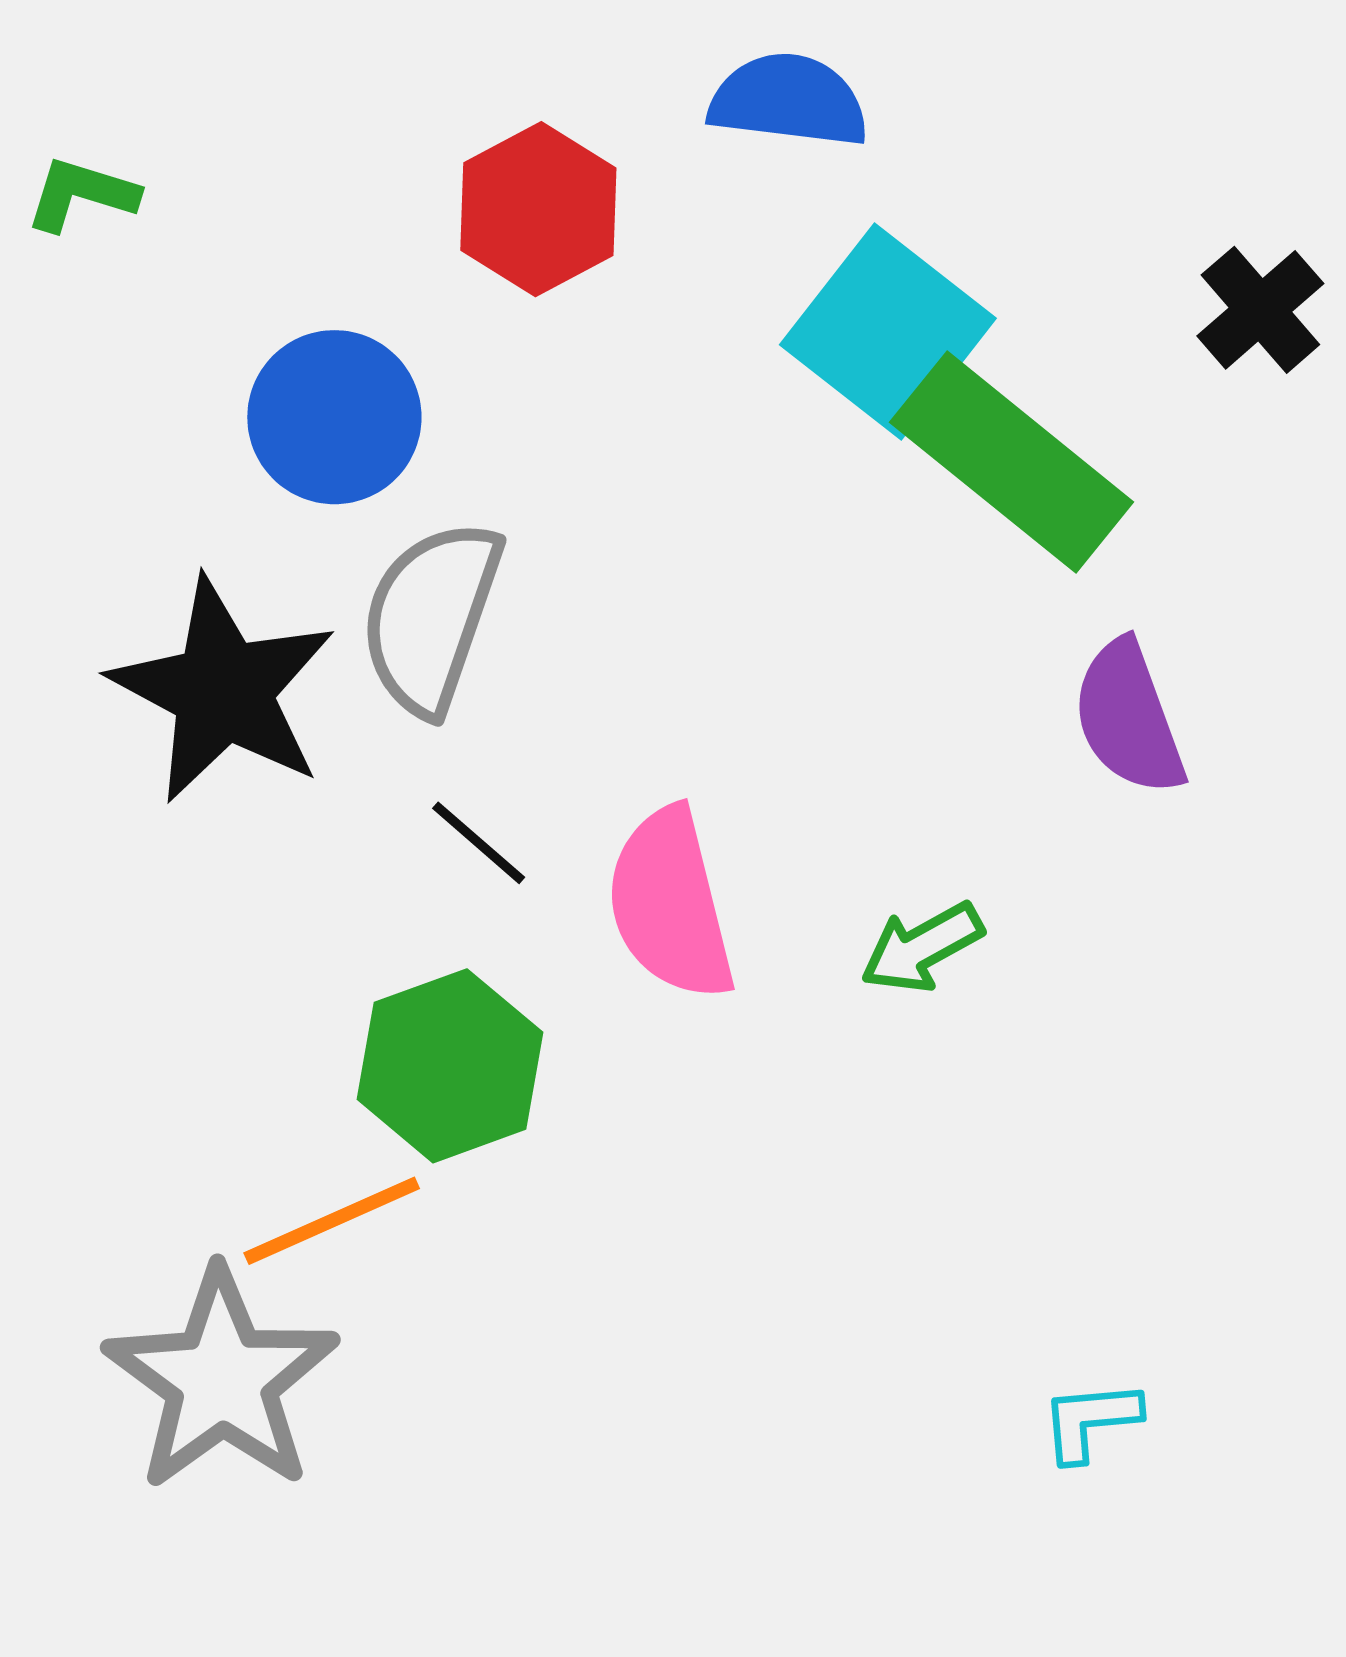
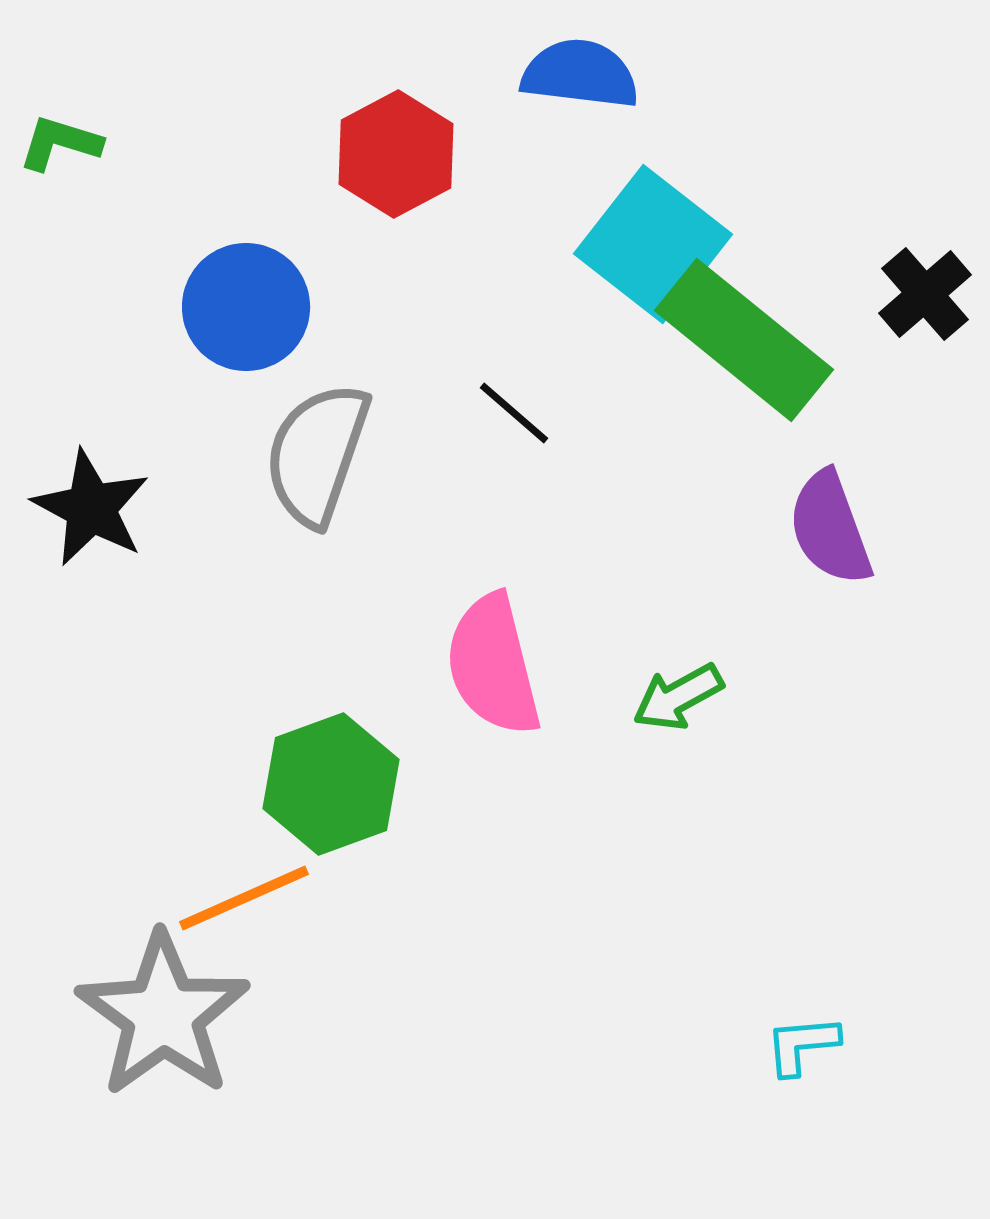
black cross: (1260, 310) -> (925, 294), moved
black star: (223, 690) -> (91, 508), moved, size x0.7
black line: (479, 843) -> (514, 413), moved

